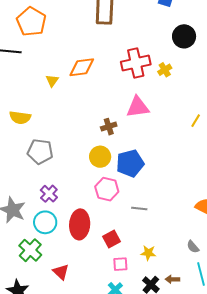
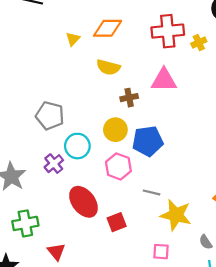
yellow semicircle: (20, 117) -> (108, 67), moved
cyan circle: (45, 222) -> (77, 146), moved
red ellipse: (80, 224) -> (83, 202), turned -48
green cross: (30, 250) -> (25, 223), turned 30
yellow star: (148, 253) -> (176, 215), moved, size x1.8
pink square: (120, 264) -> (161, 252), moved

